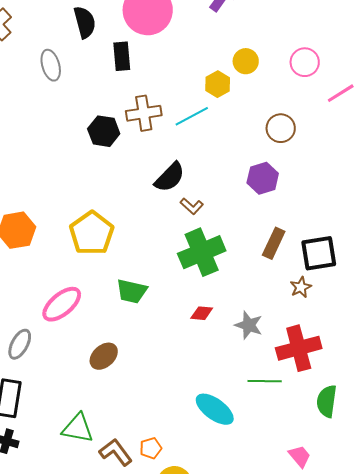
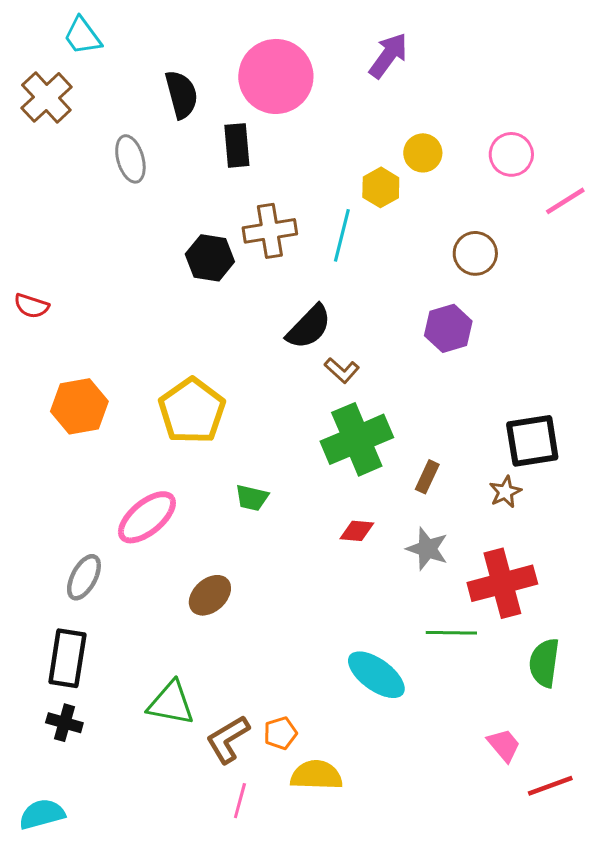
cyan line: (192, 116) -> (342, 235), turned -48
brown rectangle: (274, 243) -> (427, 477), moved, size x0.7
green trapezoid: (132, 291) -> (252, 498), size x0.7
brown L-shape: (116, 452) -> (228, 739), turned -84

